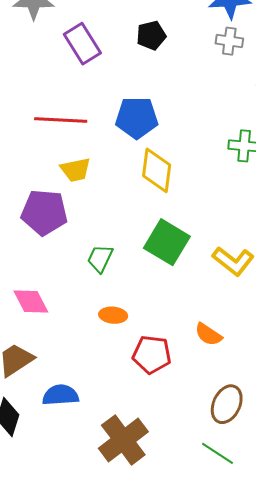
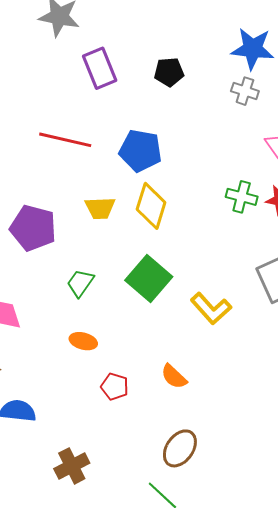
yellow trapezoid: (76, 170) -> (100, 208), moved
red pentagon: (152, 354) -> (115, 387), size x0.7
brown cross: (123, 440) -> (72, 466), size x0.7

